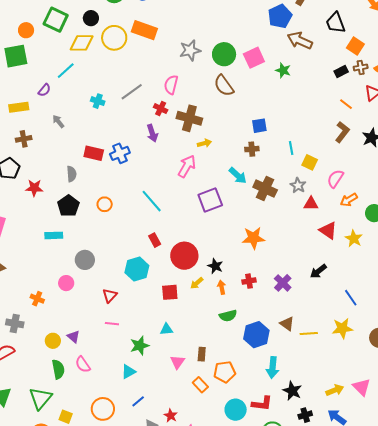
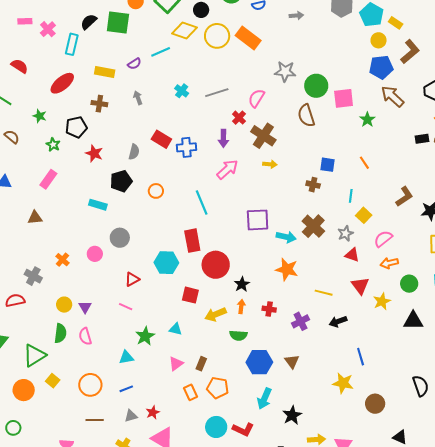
orange line: (346, 104) -> (364, 163), moved
pink arrow: (187, 166) -> (227, 169), moved
cyan arrow: (238, 176) -> (286, 237), moved, turned -48
red rectangle: (155, 240) -> (192, 241), size x1.6
yellow arrow: (197, 283) -> (216, 314), moved, size x1.5
yellow line: (309, 334) -> (324, 293), moved
green star: (140, 346) -> (145, 336), turned -30
black star: (292, 391) -> (292, 415), moved

